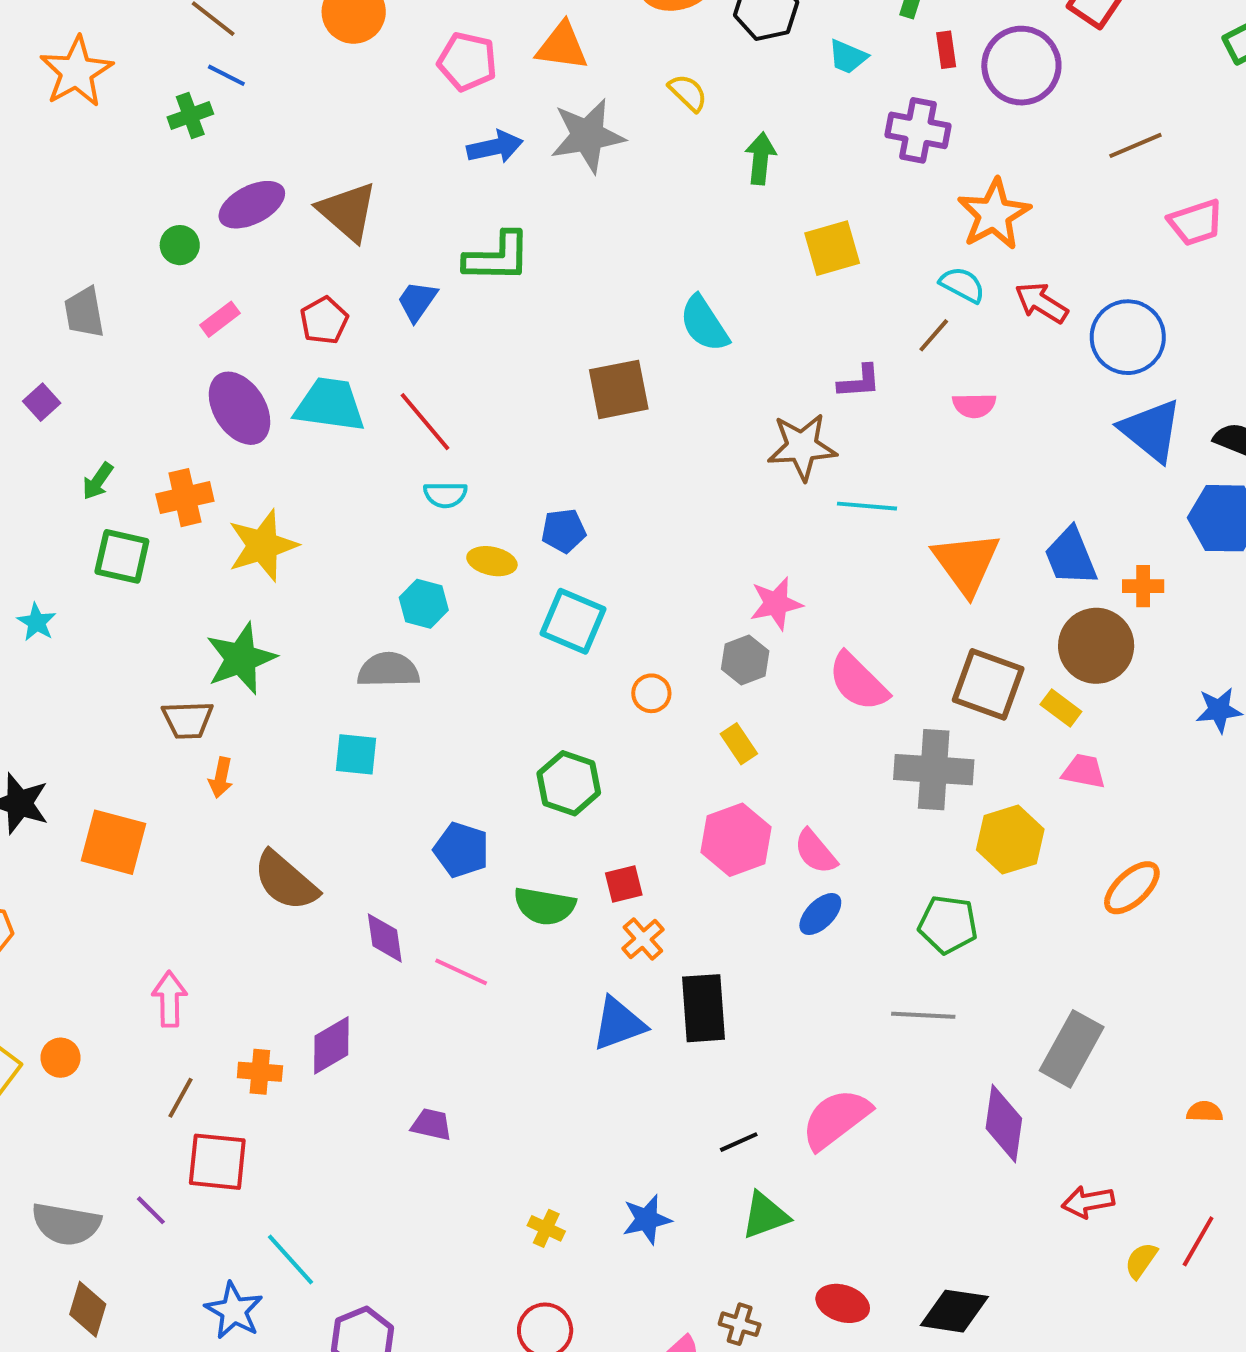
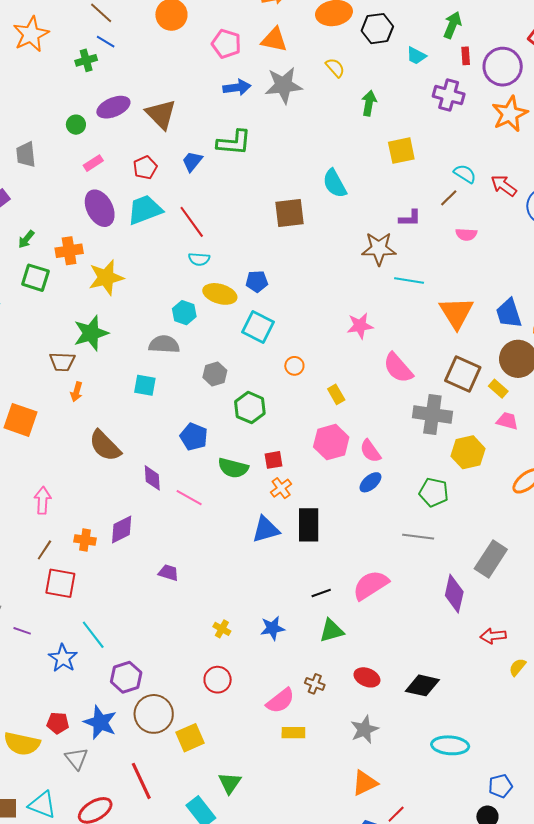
orange star: (994, 214) -> (510, 114), moved
cyan trapezoid: (330, 405) -> (145, 210), turned -33
yellow ellipse: (492, 561) -> (220, 294), size x1.4
gray hexagon: (745, 660) -> (215, 374), moved
purple line: (151, 1210) -> (22, 631), moved, turned -30

